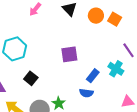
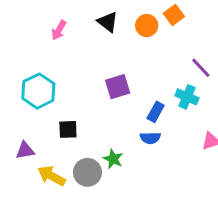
orange square: (115, 19) -> (174, 15), moved, turned 32
black square: (31, 78) -> (68, 129), turned -32

